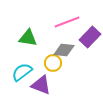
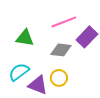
yellow circle: (53, 63) -> (59, 78), moved

